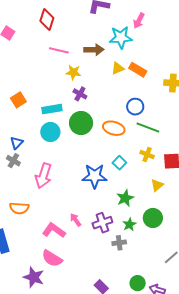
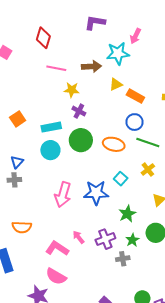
orange rectangle: (138, 70) -> (135, 96), moved
yellow cross: (147, 154) -> (148, 170), turned 32
gray cross: (13, 161) -> (14, 180), turned -32
pink arrow: (43, 176) -> (63, 195), moved

